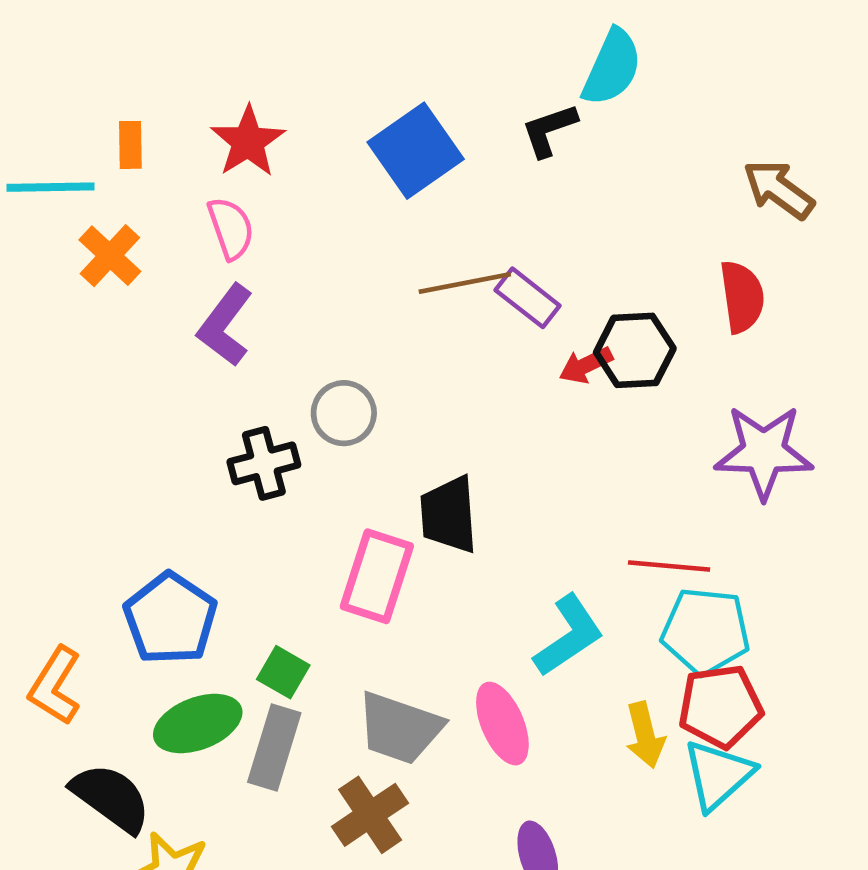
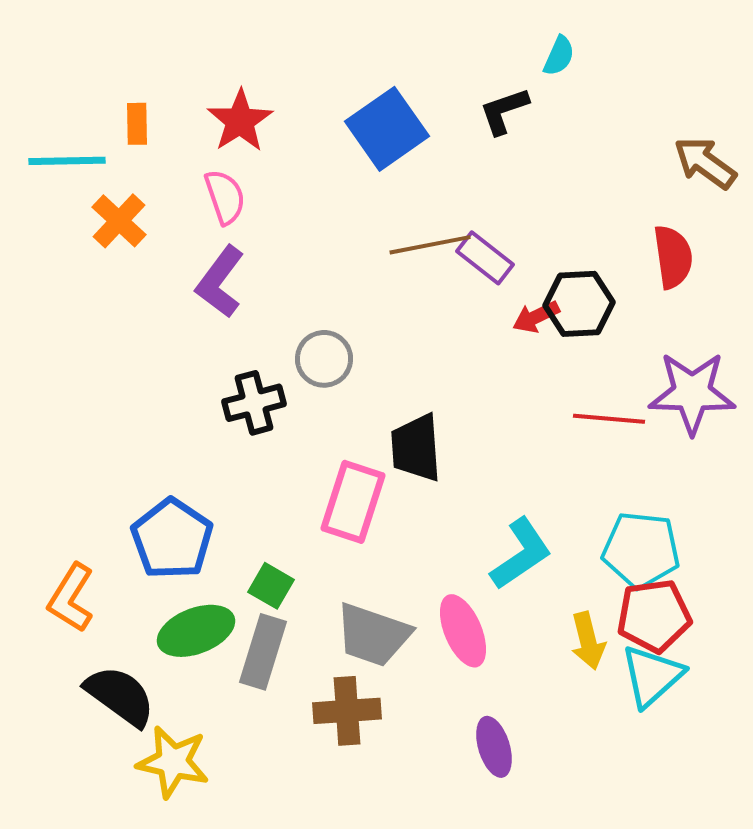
cyan semicircle: (612, 67) -> (559, 56), size x0.6
red line: (669, 566) -> (609, 419), moved
brown cross: (370, 815) -> (347, 711), turned 30

